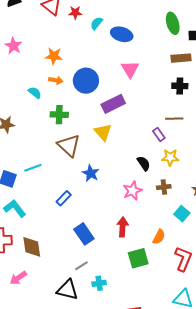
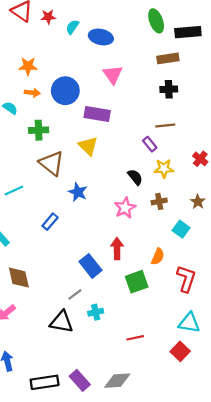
purple rectangle: (113, 104) -> (97, 114), turned 40
blue rectangle: (84, 234) -> (91, 266), moved

